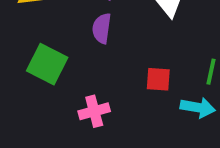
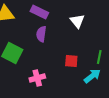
cyan arrow: (198, 107) -> (92, 76), turned -48

